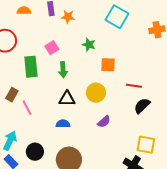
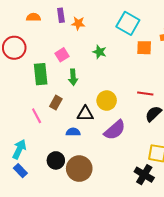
orange square: (108, 65) -> (144, 48), moved
brown rectangle: (12, 95) -> (56, 103), moved
black triangle: (67, 99) -> (85, 114), moved
purple semicircle: (104, 122) -> (115, 130), size x1.6
black circle: (35, 152) -> (56, 160), moved

